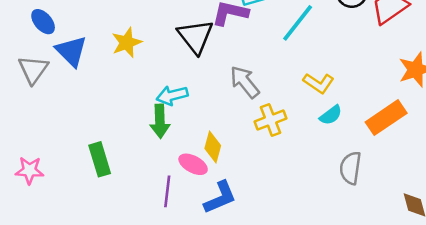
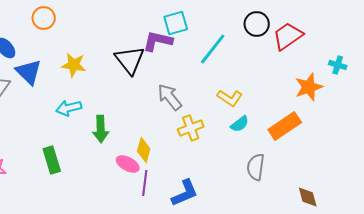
yellow star: (127, 43) -> (74, 65), turned 30
cyan arrow: (172, 95) -> (69, 108), moved
purple line: (167, 191) -> (145, 183), moved
blue L-shape: (220, 197) -> (185, 193), moved

